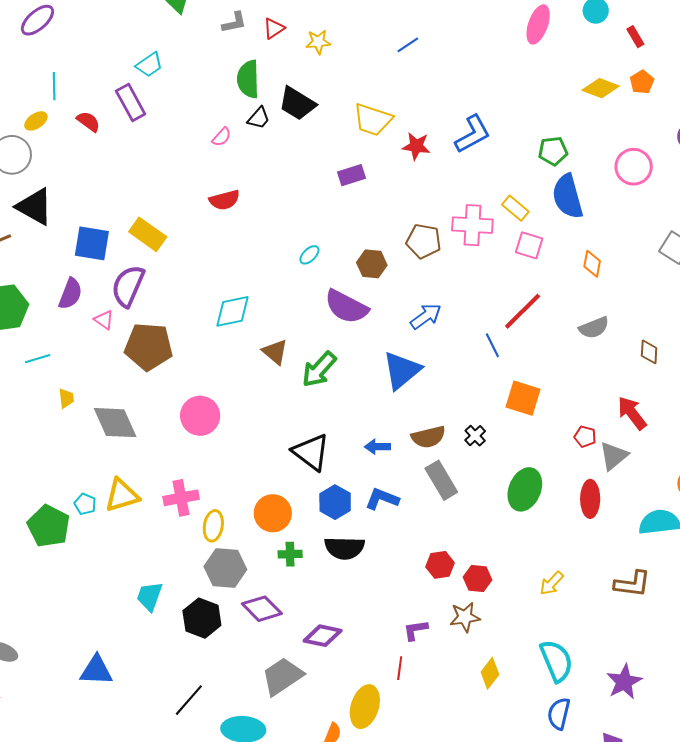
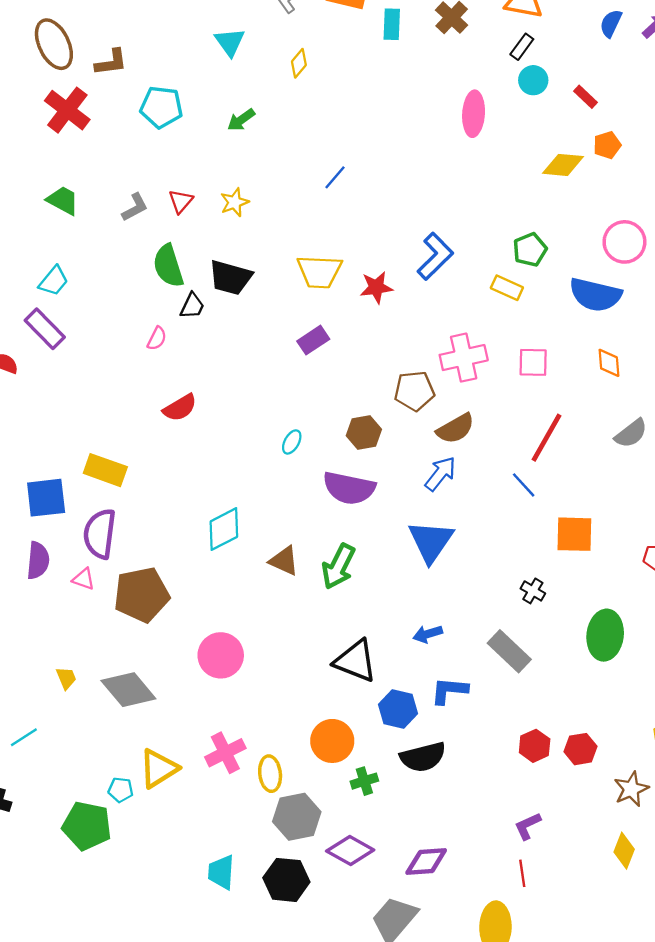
orange pentagon: (642, 82) -> (607, 145), turned 30
blue semicircle: (568, 196) -> (595, 295), moved, turned -45
yellow rectangle: (515, 208) -> (507, 288), moved
cyan line: (38, 359) -> (24, 737), moved
brown semicircle: (428, 437) -> (456, 429), moved
brown star: (465, 617) -> (631, 789), moved

